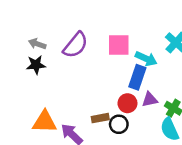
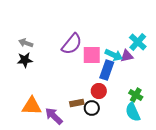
purple semicircle: (76, 45) -> (72, 44), moved
pink square: (119, 45) -> (92, 55), moved
purple triangle: (150, 100) -> (127, 56), moved

